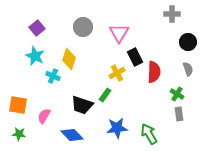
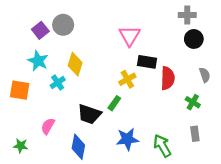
gray circle: (83, 27) -> (63, 25), moved
black circle: (188, 42) -> (194, 39), moved
black rectangle: (135, 57) -> (147, 62), turned -54
cyan cross: (53, 76) -> (58, 83), turned 32
orange square: (18, 105) -> (20, 90), moved
gray rectangle: (179, 114) -> (195, 134), moved
blue diamond: (72, 135) -> (78, 147), turned 55

